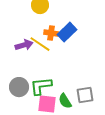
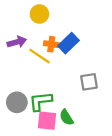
purple arrow: (24, 45) -> (17, 42), moved
gray square: (85, 95) -> (89, 82), moved

